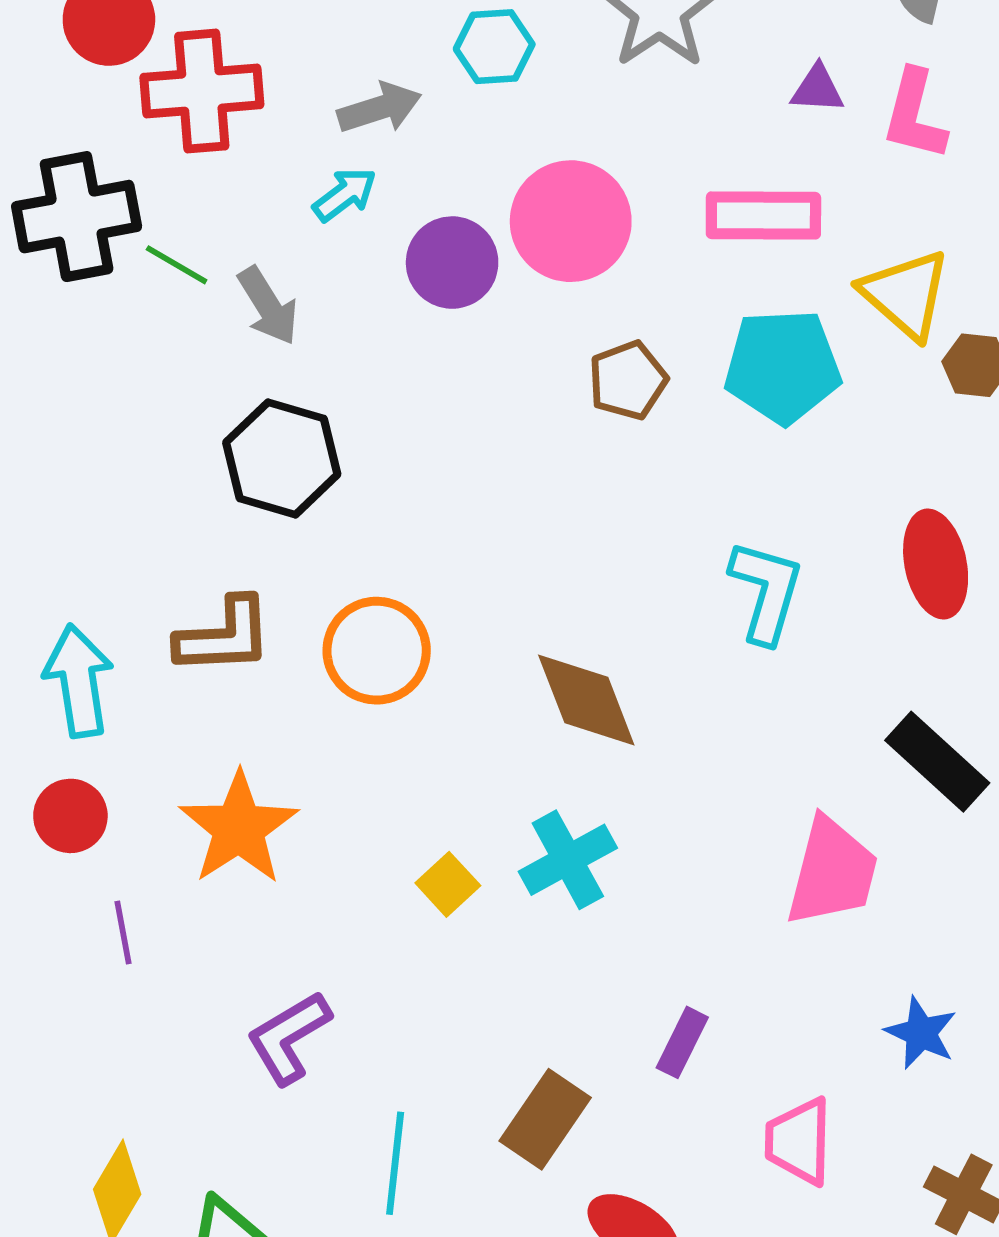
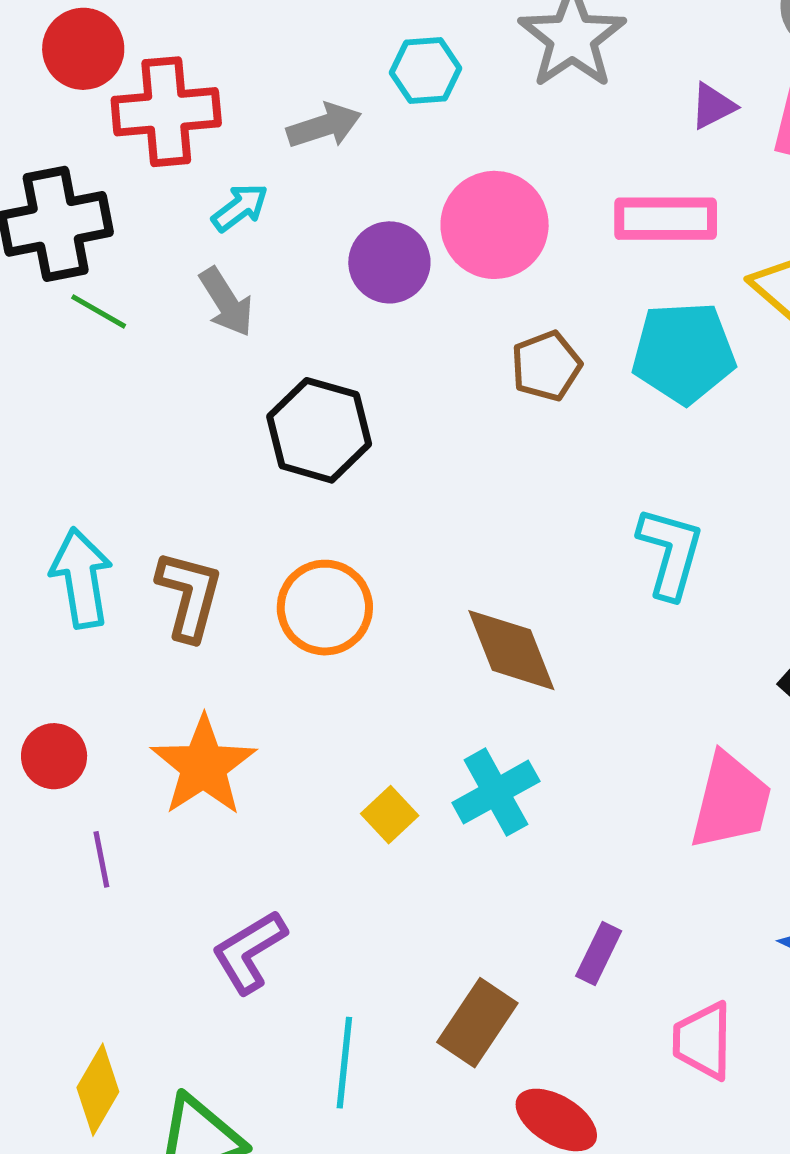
purple triangle: (817, 89) -> (713, 106), turned -30
cyan arrow: (345, 195) -> (240, 207), moved
green line: (177, 265) -> (99, 311), moved
black hexagon: (282, 458) -> (319, 430), moved
brown L-shape: (224, 636) -> (189, 596), turned -72
cyan arrow: (79, 681) -> (81, 578), moved

